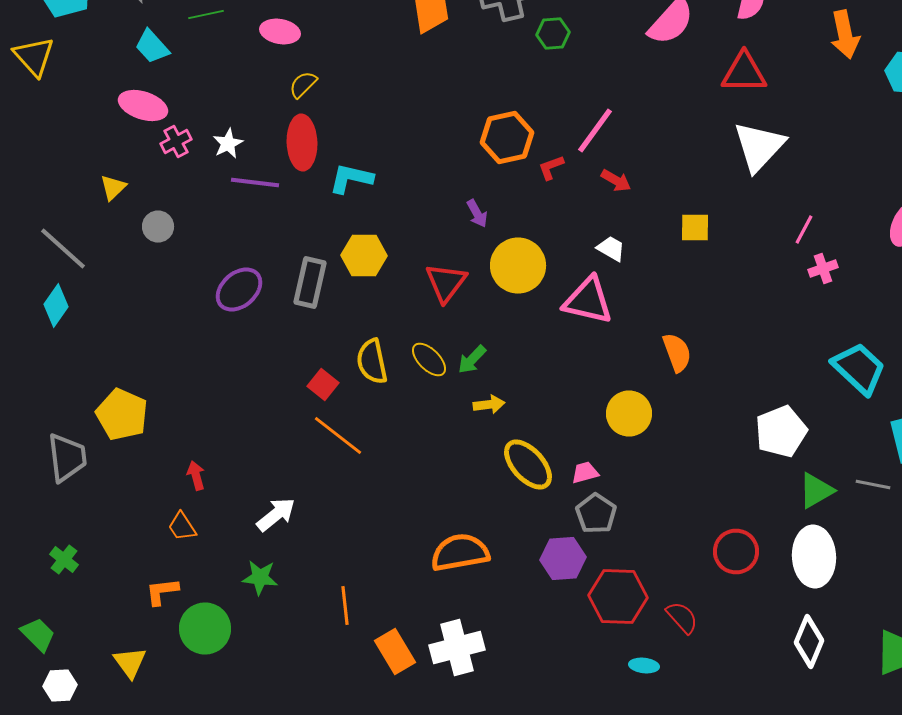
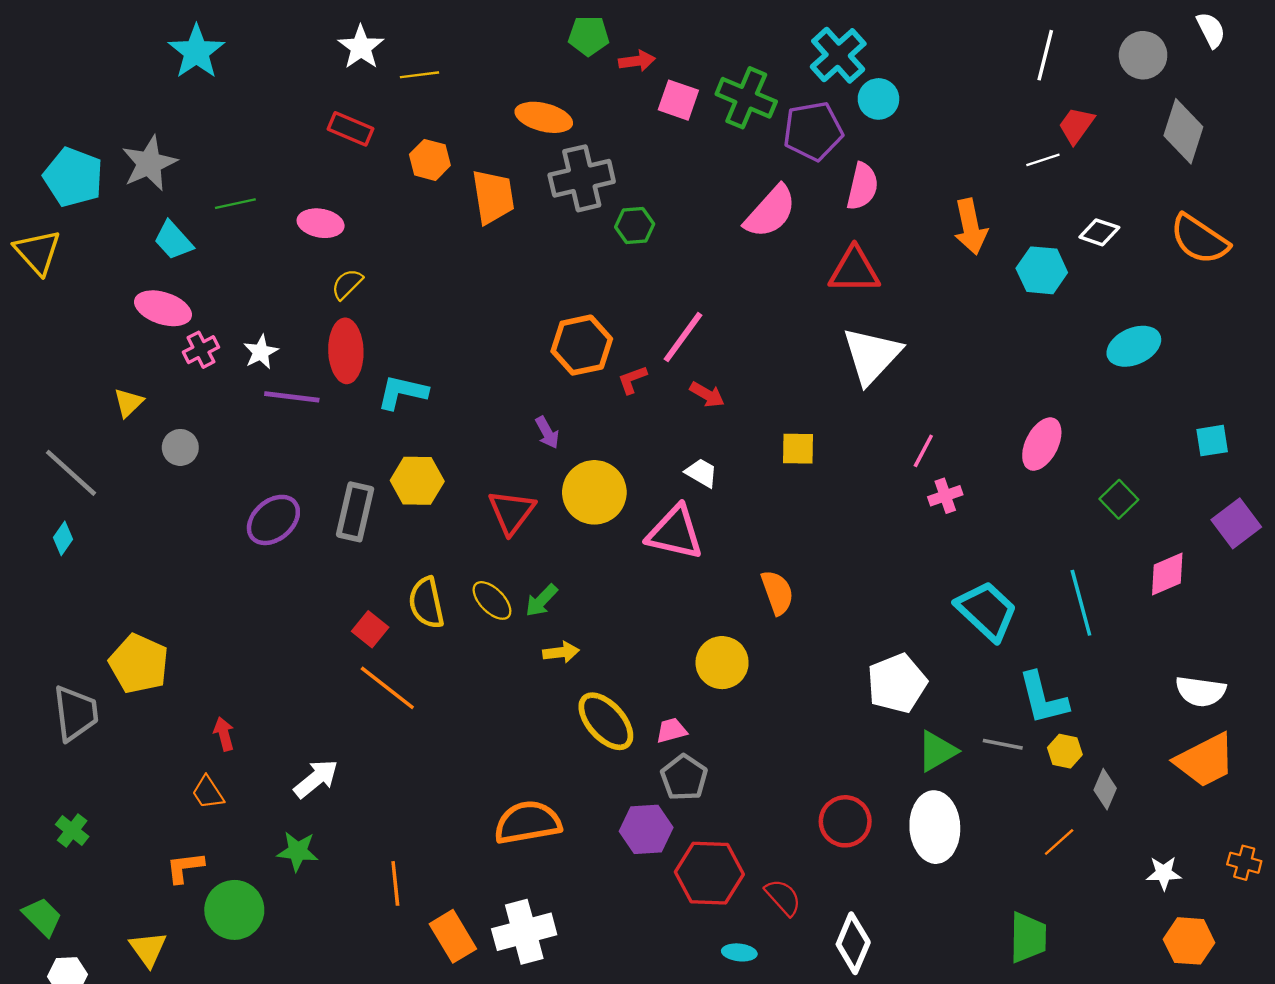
cyan diamond: (56, 306) -> (63, 538), size x0.7
white diamond: (809, 642) -> (853, 943), moved

